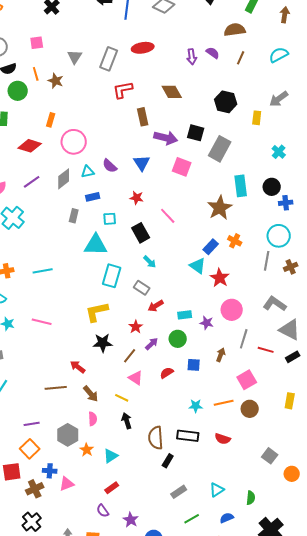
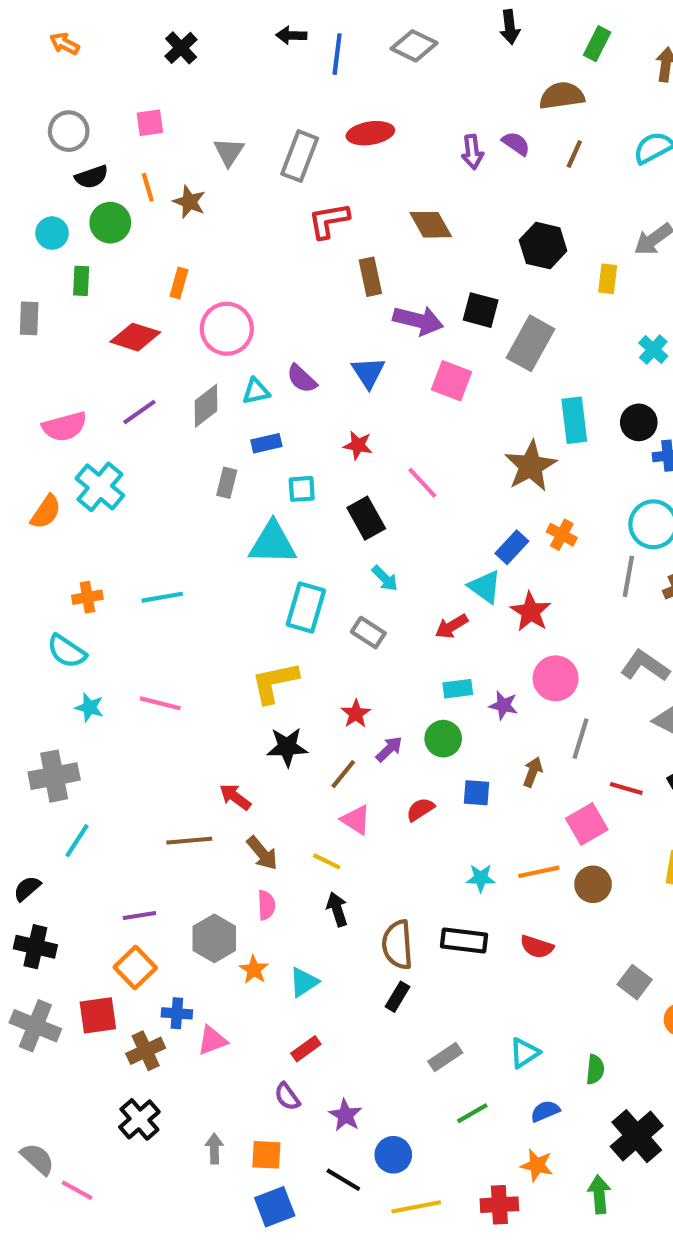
red arrow: (156, 306) -> (452, 626), moved
red line: (266, 350) -> (626, 789), moved
black rectangle: (168, 461) -> (397, 997), moved

